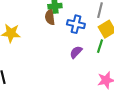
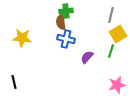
blue cross: (76, 24) -> (66, 39), moved

